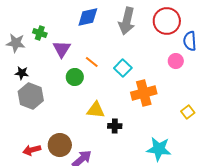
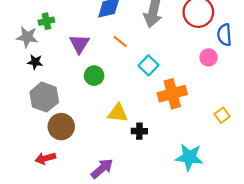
green cross: (40, 33) -> (46, 21), moved, turned -32
orange line: (92, 62) -> (120, 42), moved
black star: (22, 73) -> (35, 62), moved
brown circle: (60, 145) -> (61, 127), moved

